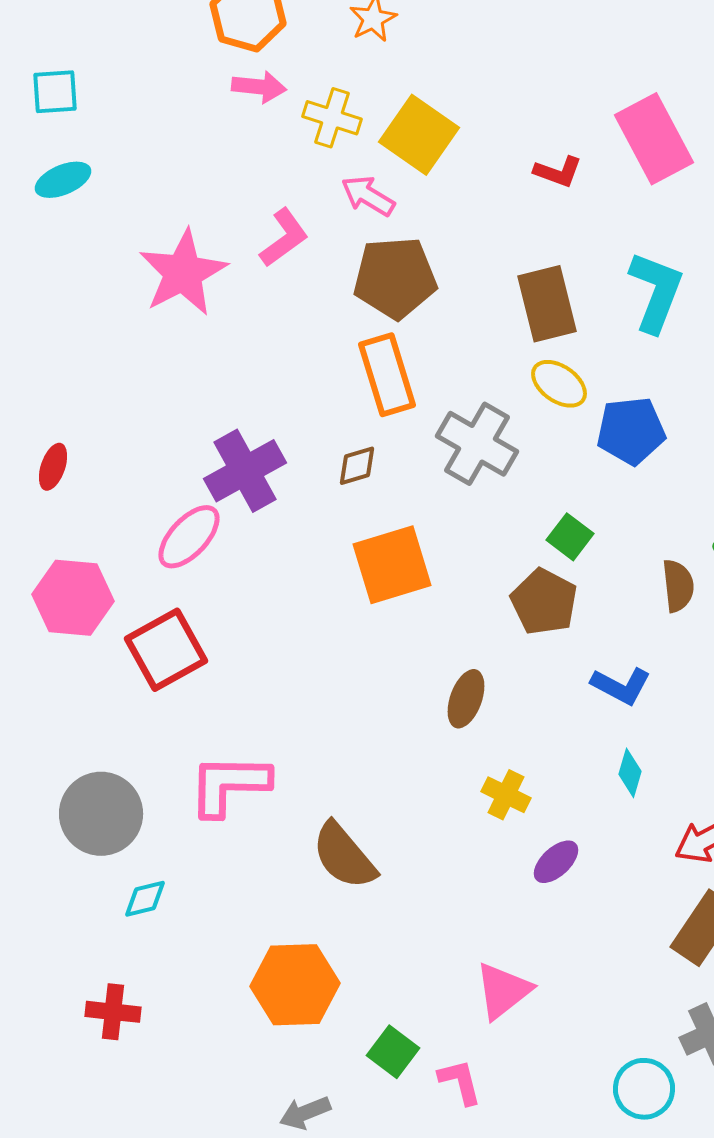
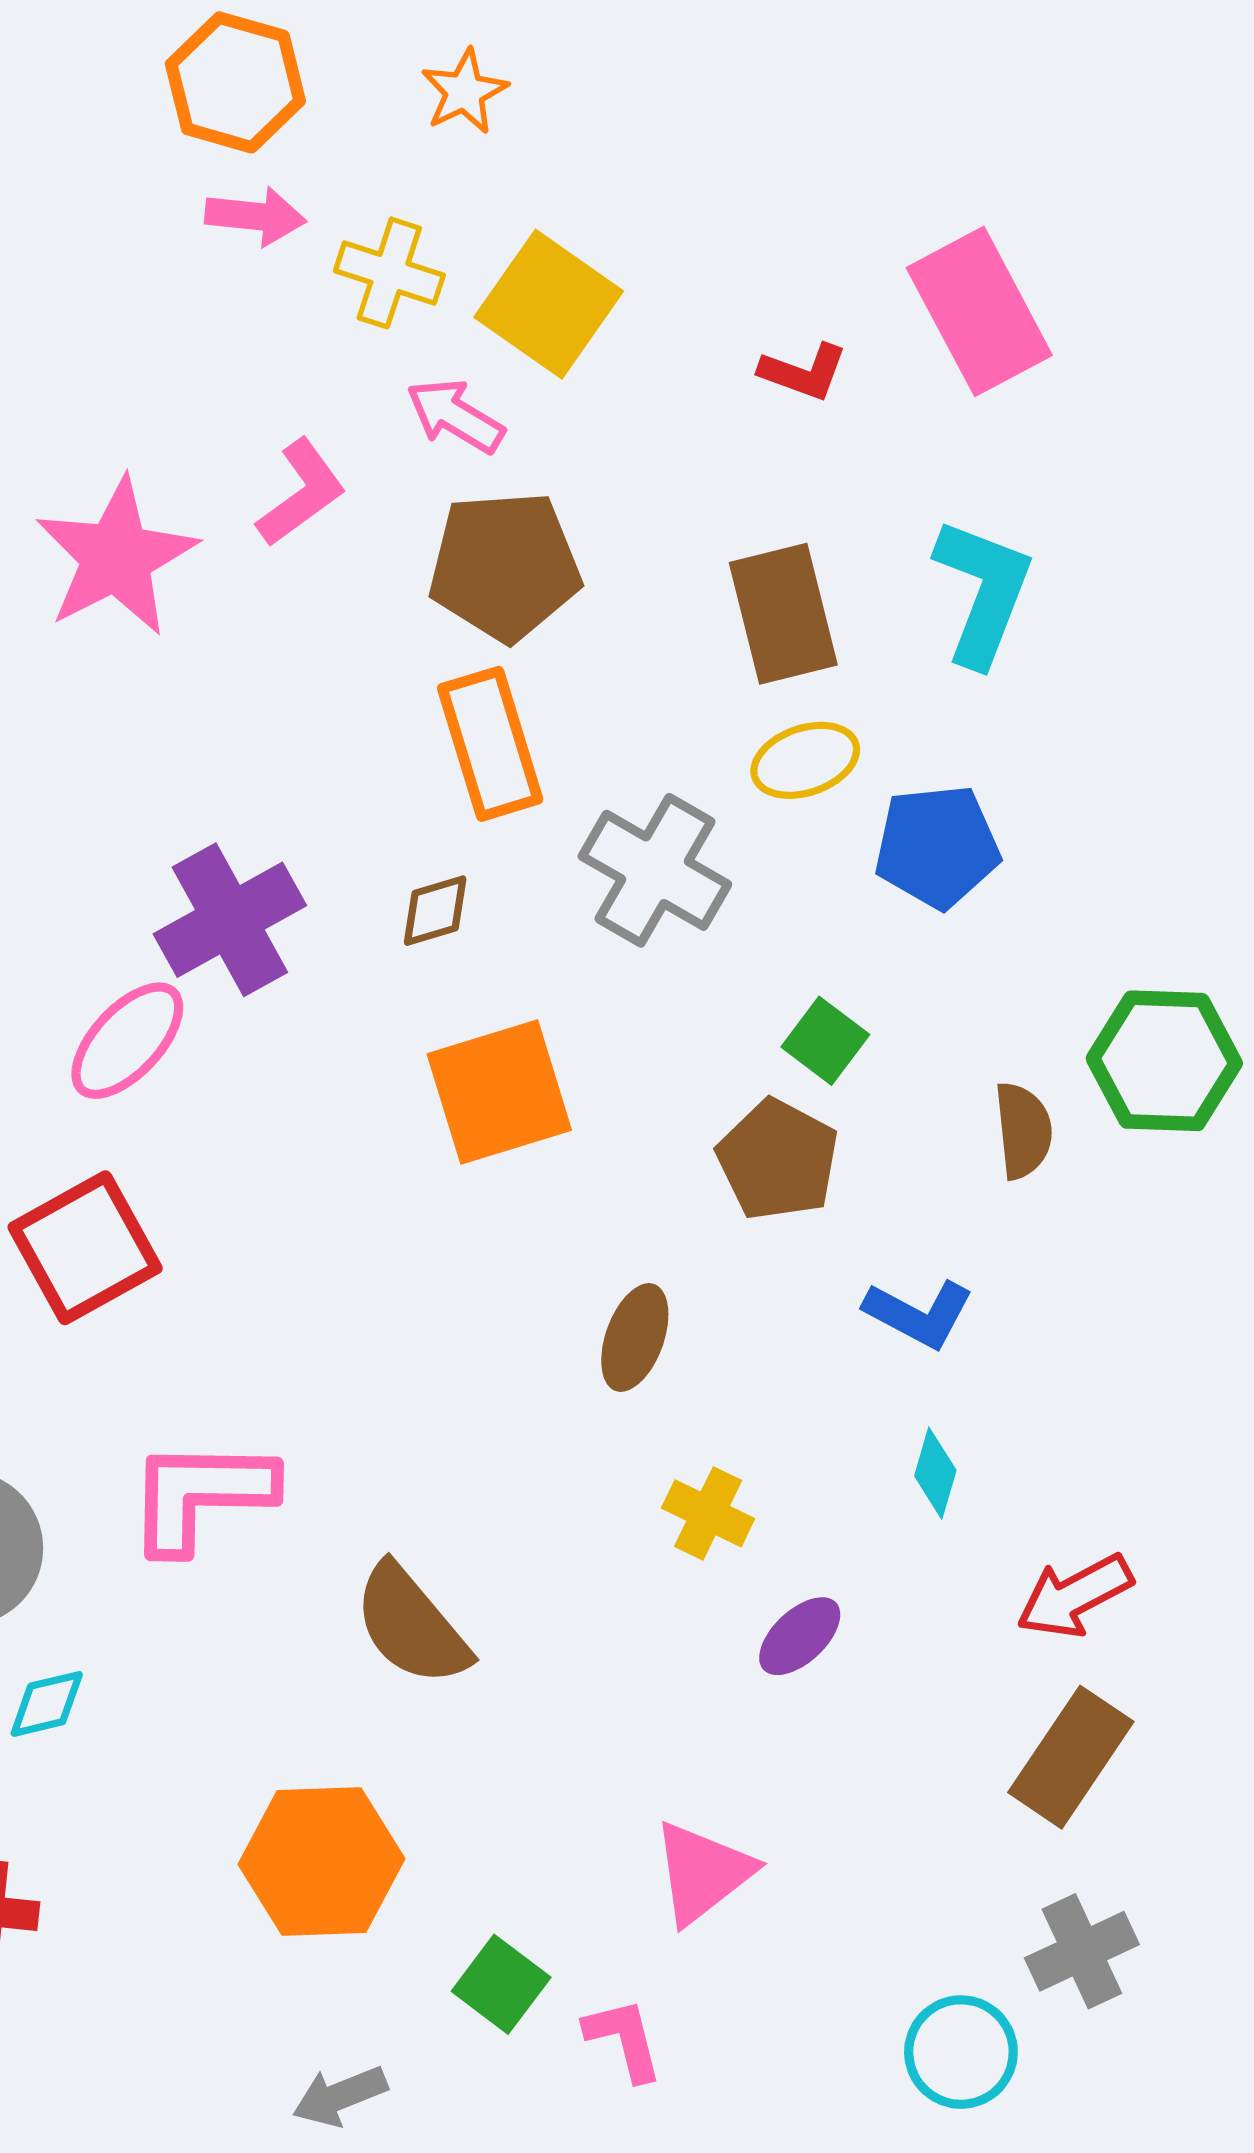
yellow ellipse: (559, 384) -> (805, 760), turned -54

